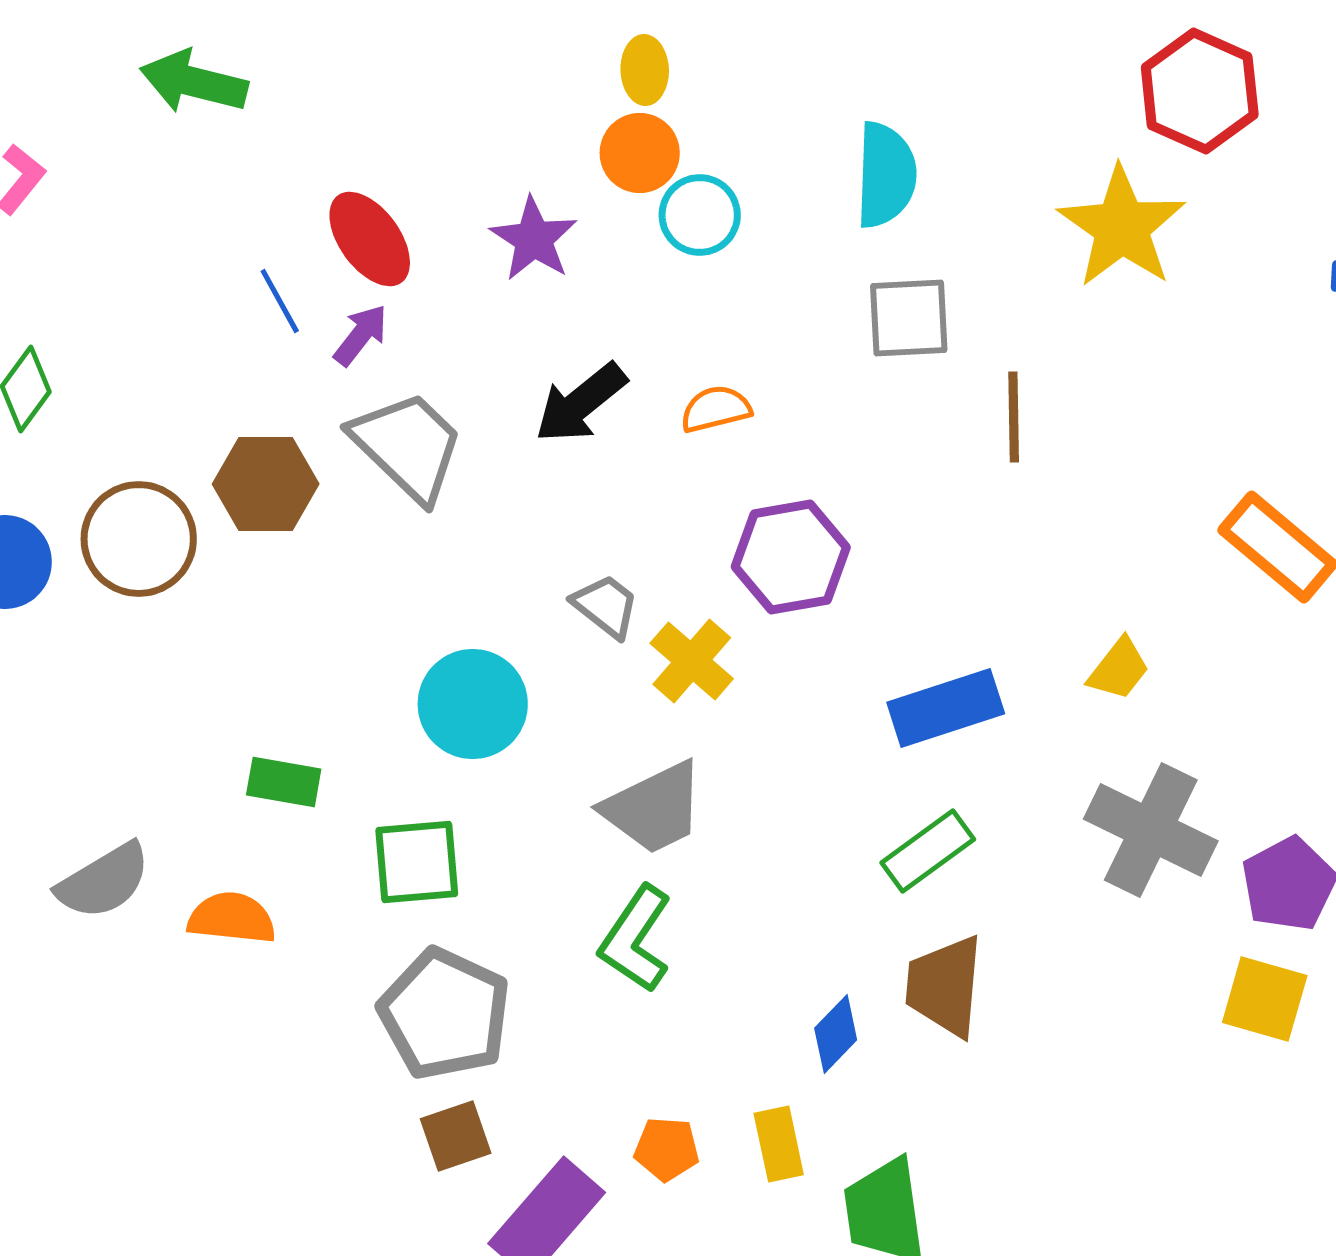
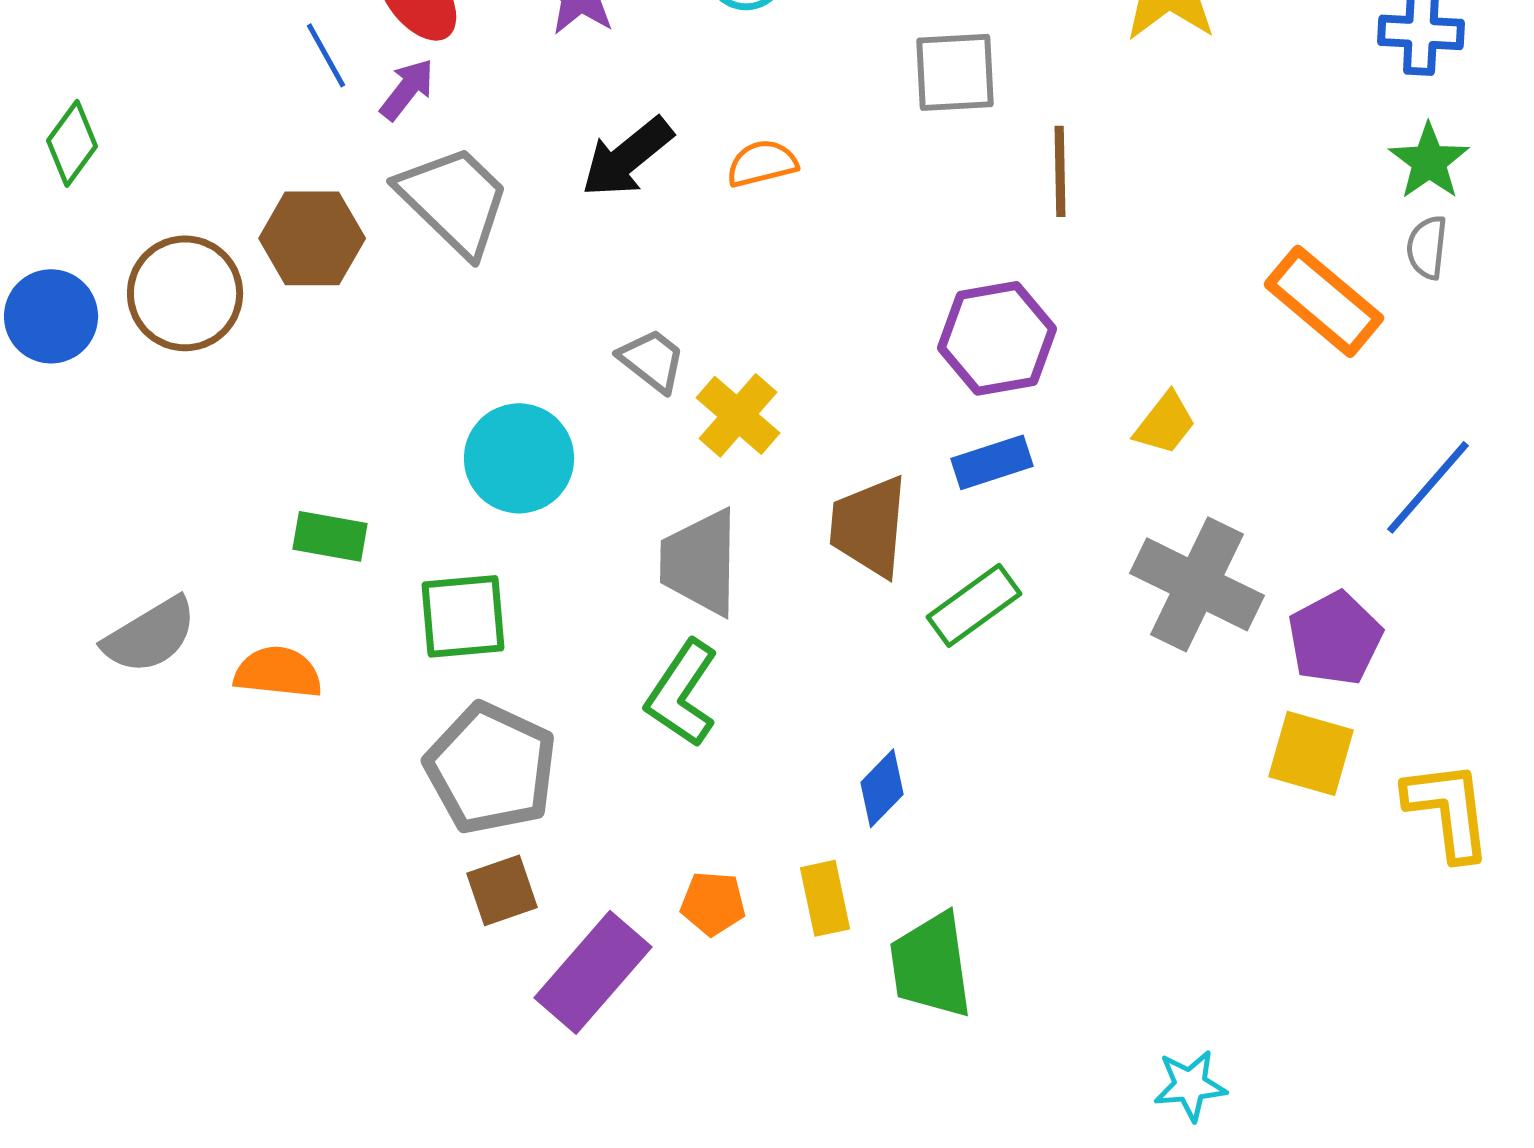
purple hexagon: (791, 557) -> (997, 338), moved
blue rectangle: (946, 708) -> (992, 462), size x0.7
gray trapezoid: (654, 808) -> (700, 562), turned 117
brown trapezoid: (945, 986) -> (869, 526), moved

